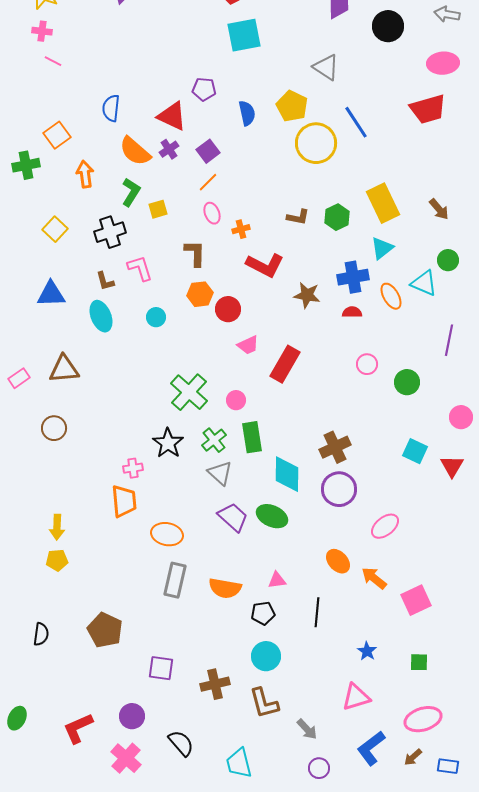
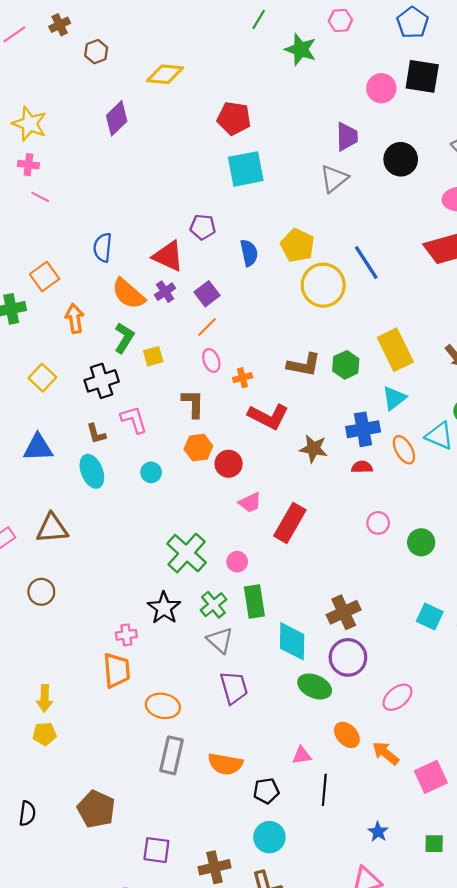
gray triangle: (326, 67) -> (334, 179), moved, turned 48
brown L-shape: (298, 217) -> (304, 365), size x1.4
green ellipse: (272, 516) -> (315, 686), moved
purple trapezoid: (233, 517) -> (234, 688), turned 32
pink triangle: (277, 580) -> (302, 755), moved

